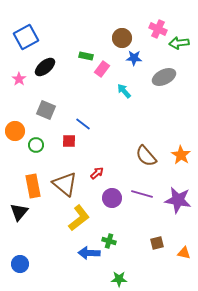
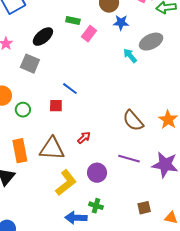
black ellipse: (45, 67) -> (43, 37), moved
cyan arrow: (124, 91) -> (130, 56), moved
gray square: (46, 110) -> (30, 64), moved
brown triangle: (65, 184) -> (52, 149), turned -36
purple circle: (112, 198) -> (97, 173), moved

